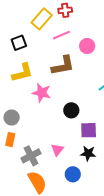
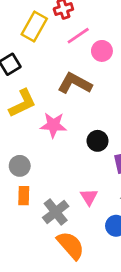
pink line: (61, 35) -> (78, 36), moved
brown L-shape: (63, 66) -> (75, 83), turned -130

